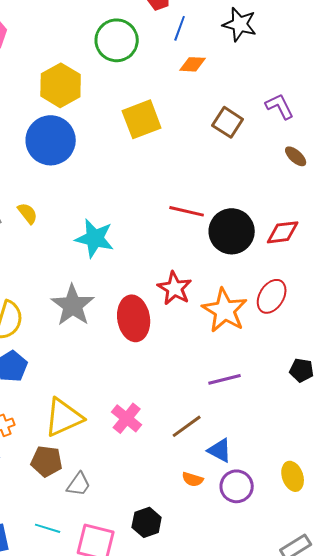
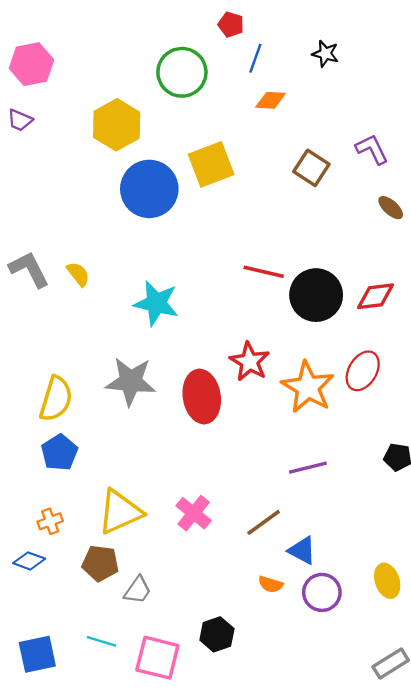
black star: (240, 24) -> (325, 54), size x0.7
blue circle: (51, 140) -> (149, 189), moved
gray star: (73, 305) -> (131, 381), turned -30

